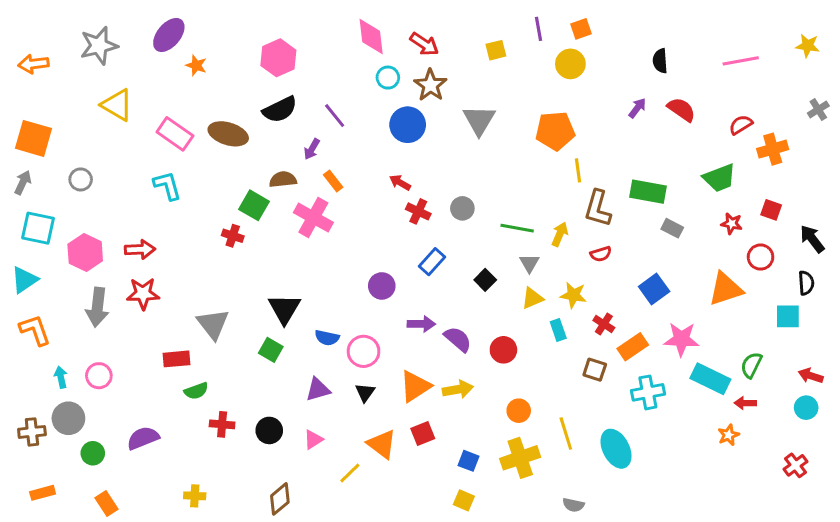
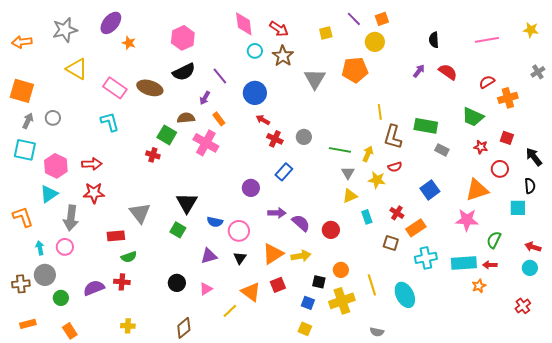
purple line: (538, 29) -> (354, 19), turned -35
blue circle: (408, 125) -> (255, 93), moved
orange pentagon: (555, 131) -> (355, 70), moved
green trapezoid: (719, 178) -> (473, 117), turned 45
gray arrow: (23, 183) -> (28, 121), moved
cyan triangle: (24, 280) -> (49, 194), moved
black square: (485, 280) -> (319, 282), moved, turned -32
yellow star: (573, 295) -> (377, 180), moved
gray arrow: (97, 307) -> (71, 218), moved
pink star: (681, 339) -> (467, 220), moved
cyan rectangle: (710, 379) -> (464, 263), moved, turned -30
red cross: (222, 424) -> (122, 282), moved

